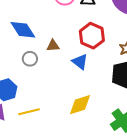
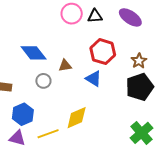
yellow diamond: (80, 105) -> (77, 118), moved

